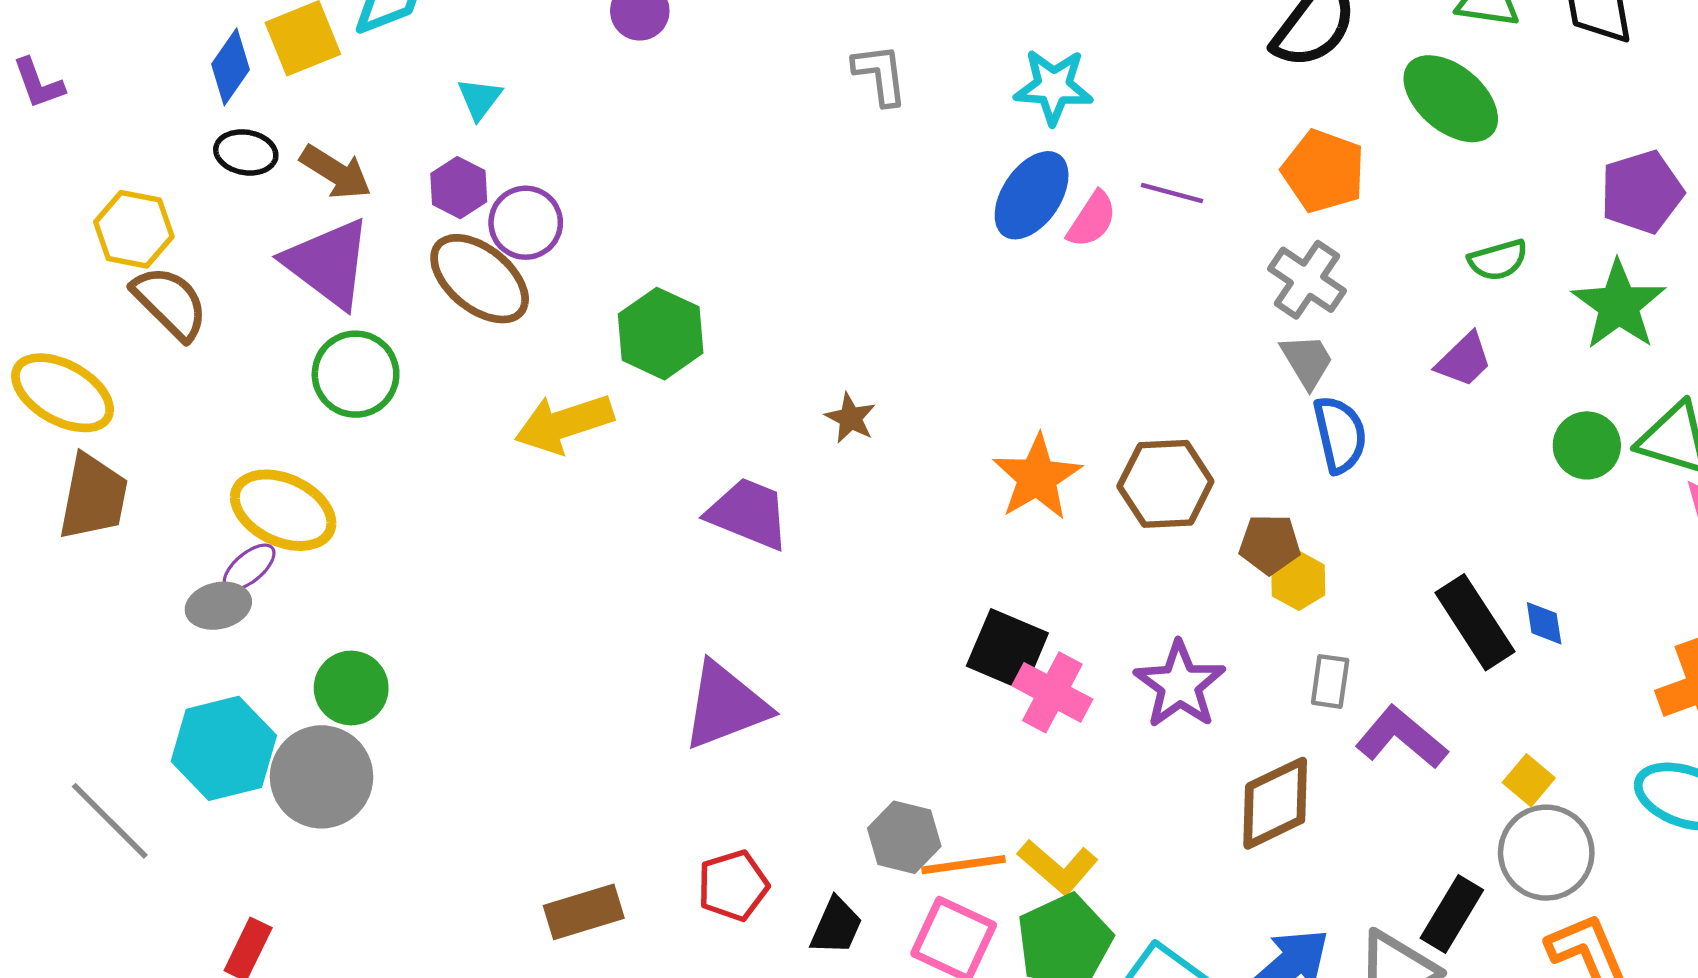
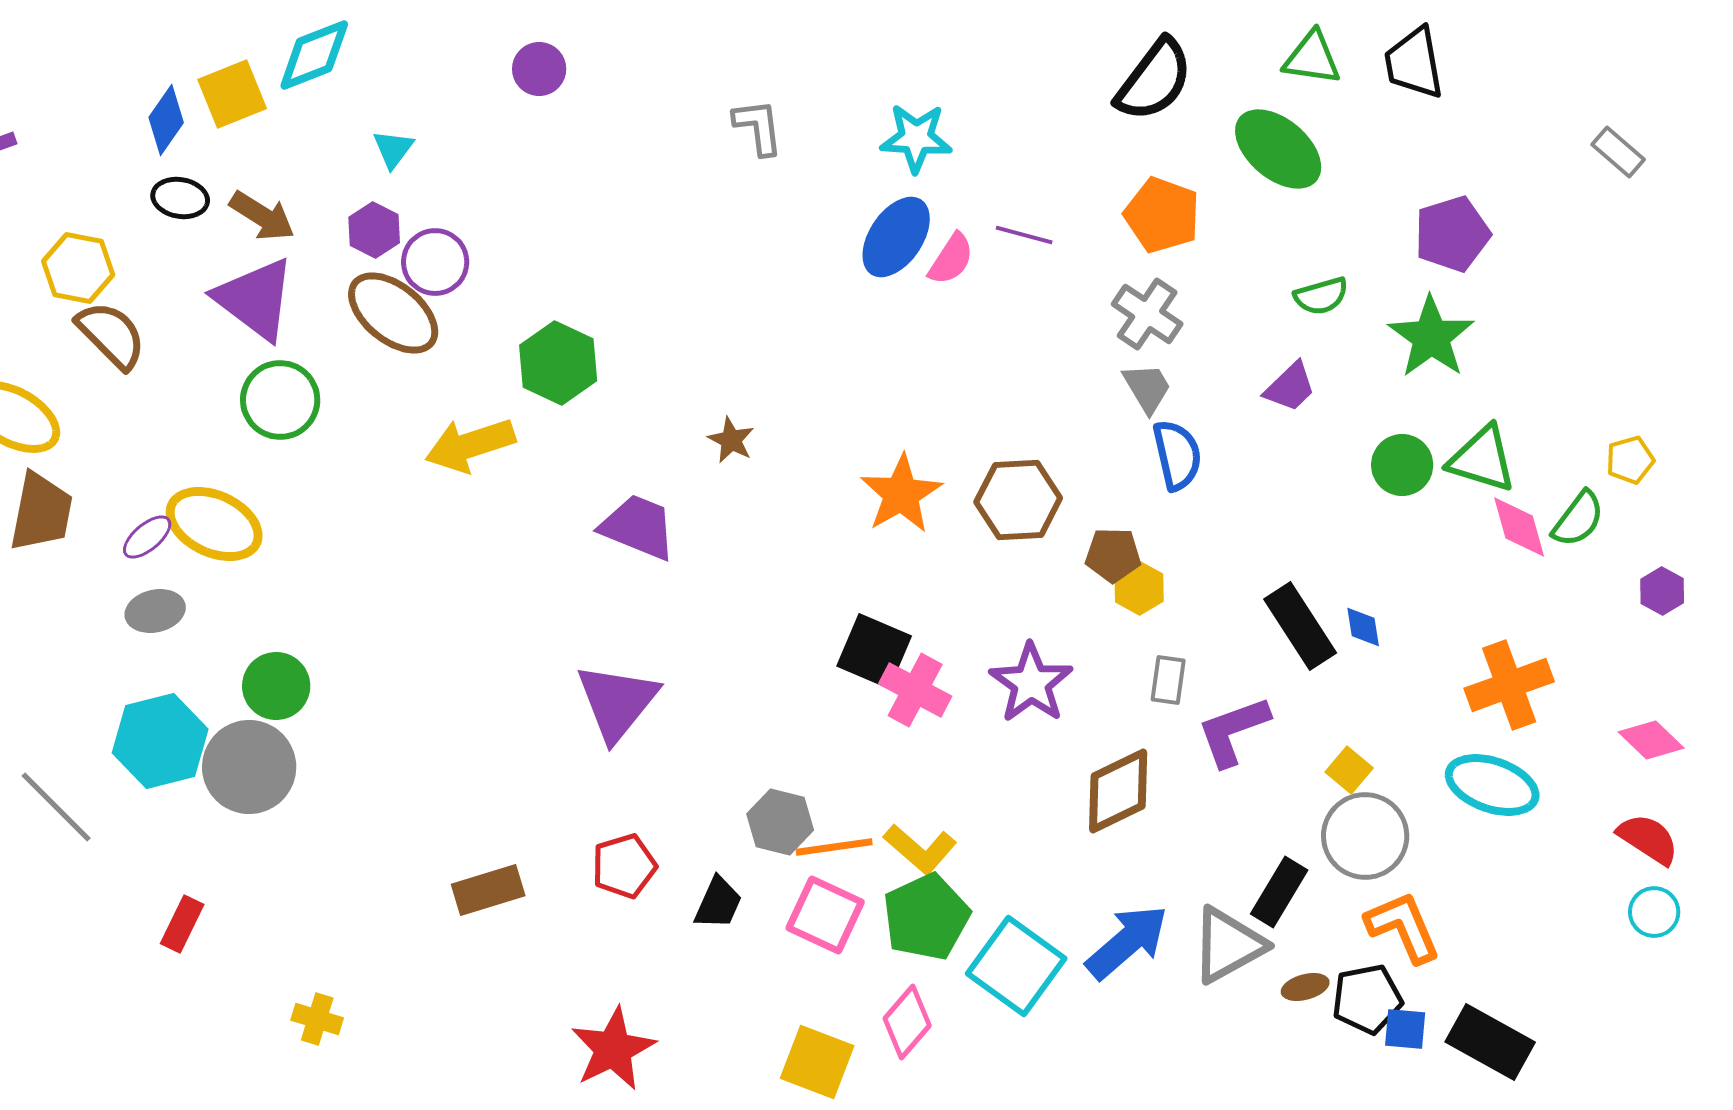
purple ellipse: (249, 567) -> (147, 537), moved
purple triangle: (725, 706) -> (617, 702), turned -30
purple L-shape: (1401, 737) -> (1233, 731), turned -60

